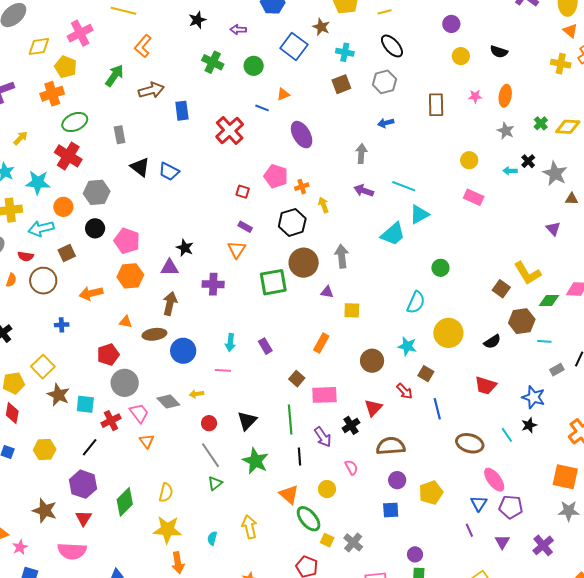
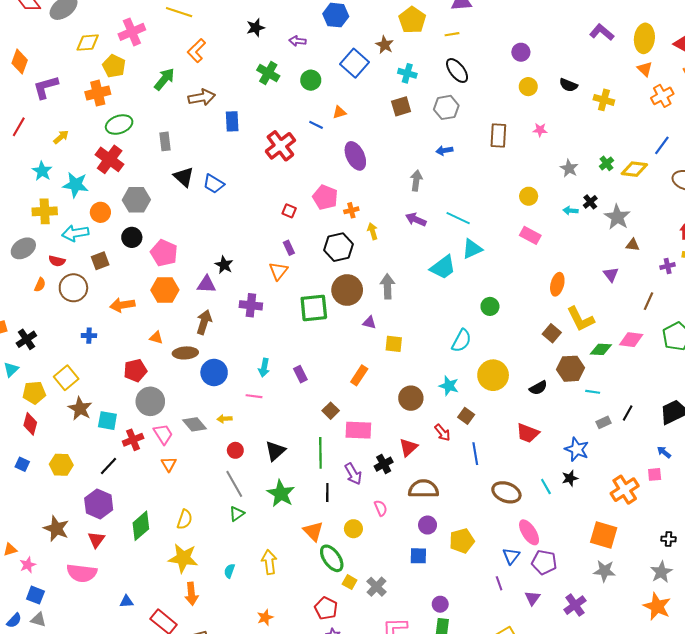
yellow cross: (561, 64) -> (604, 100), moved
orange ellipse: (505, 96) -> (557, 284), moved
purple rectangle: (245, 227) -> (289, 248), turned 32

